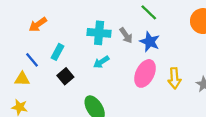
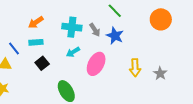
orange arrow: (38, 24) -> (36, 22), moved
cyan rectangle: (58, 52) -> (36, 42), turned 56
pink ellipse: (145, 73) -> (96, 64), moved

